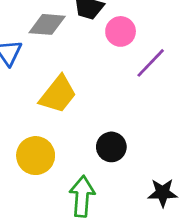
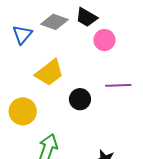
purple line: (151, 63) -> (118, 85), moved, turned 30
black circle: (111, 147) -> (80, 99), moved

